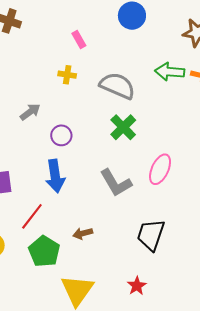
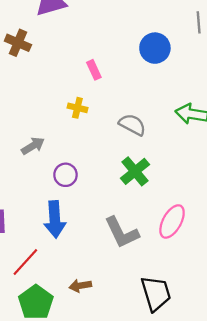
gray semicircle: (117, 86) -> (132, 125), size x0.7
black trapezoid: (151, 235) -> (156, 293), turned 140

